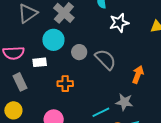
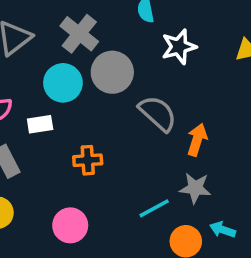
gray circle: (79, 52) -> (112, 72), moved, size x1.5
orange arrow: (138, 74) -> (197, 140), moved

